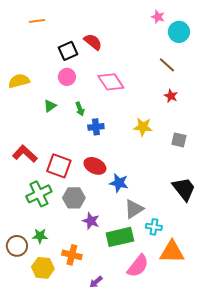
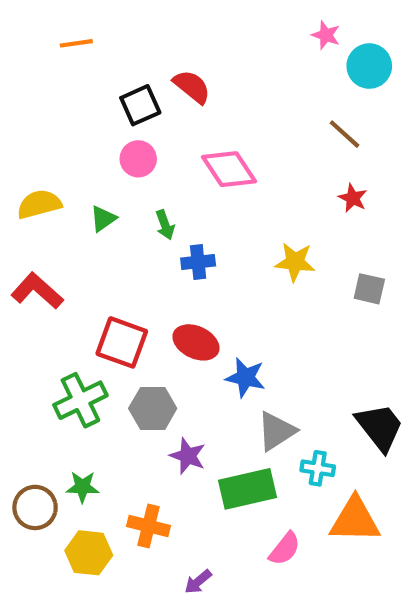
yellow semicircle: (19, 81) -> (39, 204), moved
red L-shape: (25, 154) -> (37, 291), moved
black trapezoid: (184, 189) -> (380, 427), moved
pink semicircle: (138, 266) -> (285, 549), size x0.7

